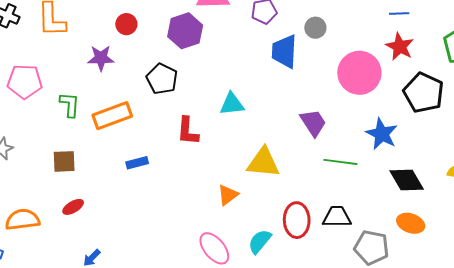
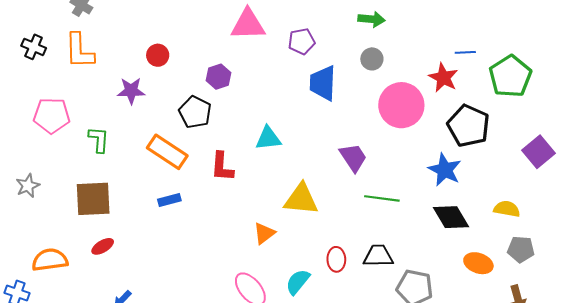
blue line: (399, 14) -> (465, 52), moved
gray circle: (315, 28) -> (372, 59), moved
purple hexagon: (185, 31) -> (219, 77), moved, size x0.7
orange rectangle: (112, 116) -> (167, 152), moved, turned 54
blue star: (382, 134) -> (445, 170), moved
brown square: (64, 161) -> (93, 199), size x1.5
red ellipse: (297, 220) -> (336, 259), size x0.7
orange ellipse: (411, 223) -> (478, 263), moved

